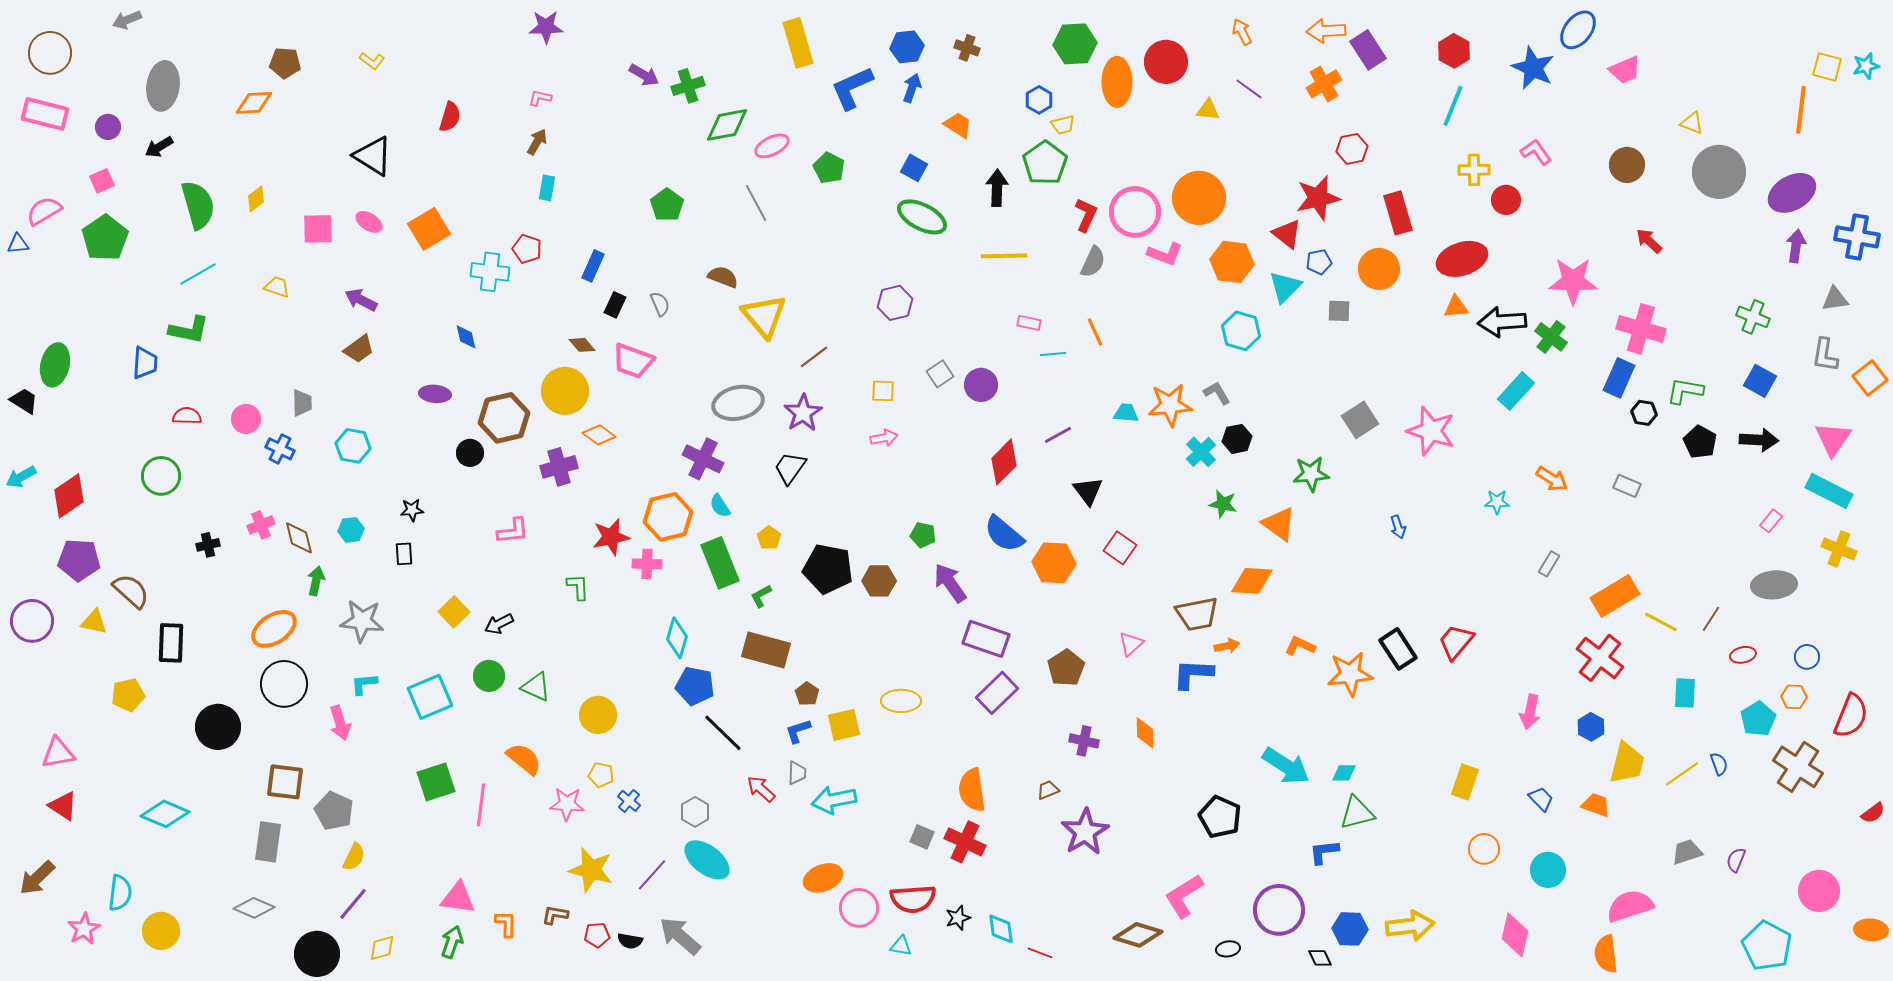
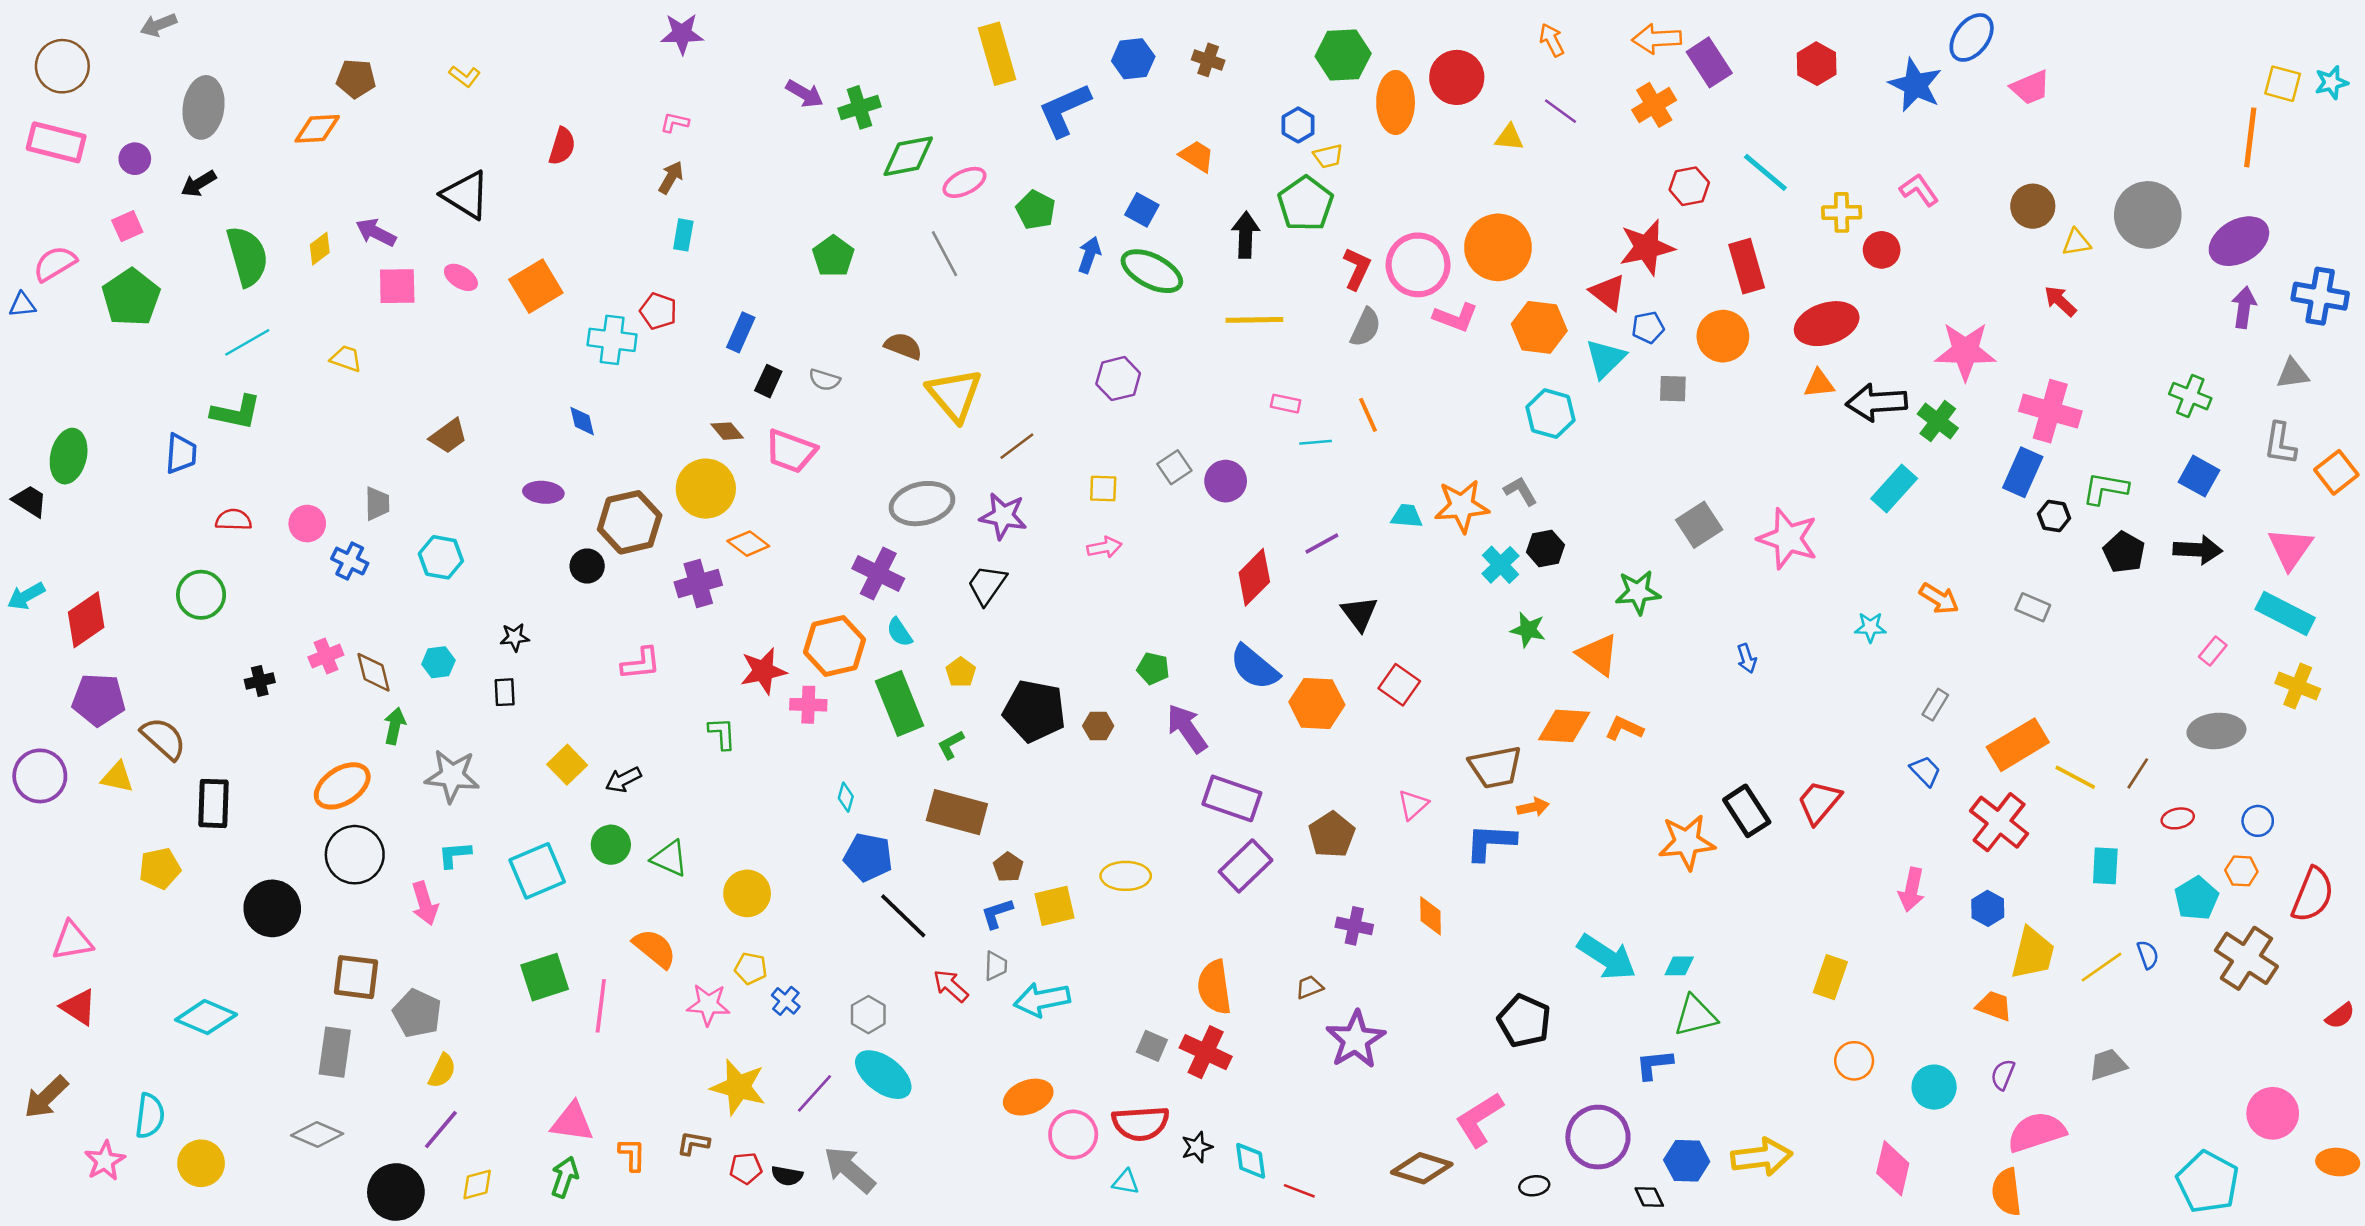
blue arrow: (912, 88) -> (1089, 255), moved
cyan line: (1453, 106) -> (1765, 172), moved, turned -72
yellow triangle: (1692, 123) -> (2077, 242), moved, turned -30
purple arrow: (361, 300) -> (376, 232), moved
gray semicircle: (660, 304) -> (825, 380), turned 130
purple star: (803, 413) -> (1003, 516), turned -30
brown hexagon: (879, 581) -> (1098, 726), size x0.7
cyan diamond: (677, 638) -> (846, 797), size x0.6
orange L-shape: (1300, 646) -> (1624, 728), moved
blue trapezoid: (1541, 799) -> (1925, 771), moved
purple semicircle: (1736, 860) -> (2003, 1075), moved

